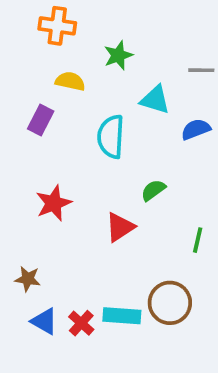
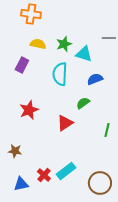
green star: (118, 55) -> (64, 44), moved
blue semicircle: (196, 129) -> (95, 79), moved
brown circle: (170, 303) -> (100, 183), moved
cyan rectangle: (122, 316) -> (66, 171), turned -42
blue triangle: (44, 321) -> (21, 184), moved, turned -42

